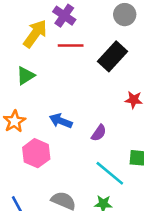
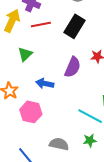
green triangle: (26, 76) -> (25, 54), moved
purple semicircle: (99, 133) -> (73, 67), moved, size x1.5

